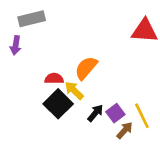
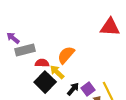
gray rectangle: (32, 19) -> (25, 50), moved
purple arrow: (16, 45) -> (13, 38), turned 120

